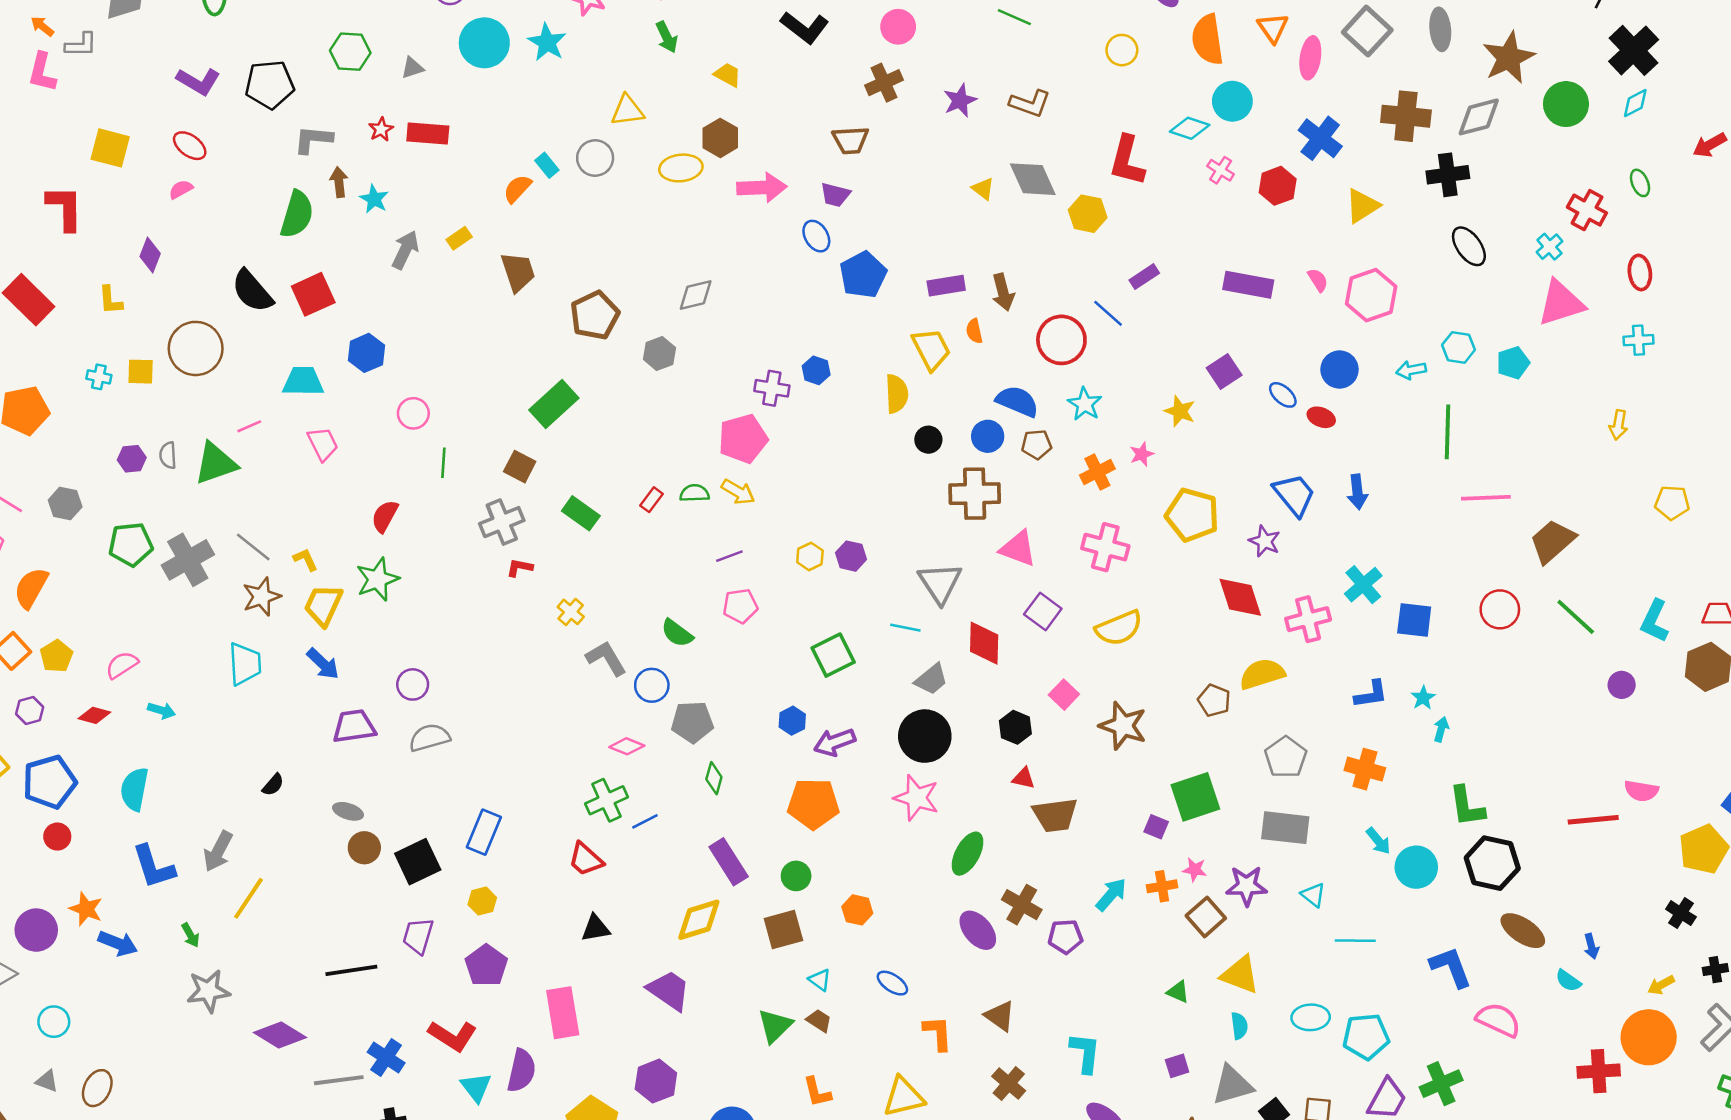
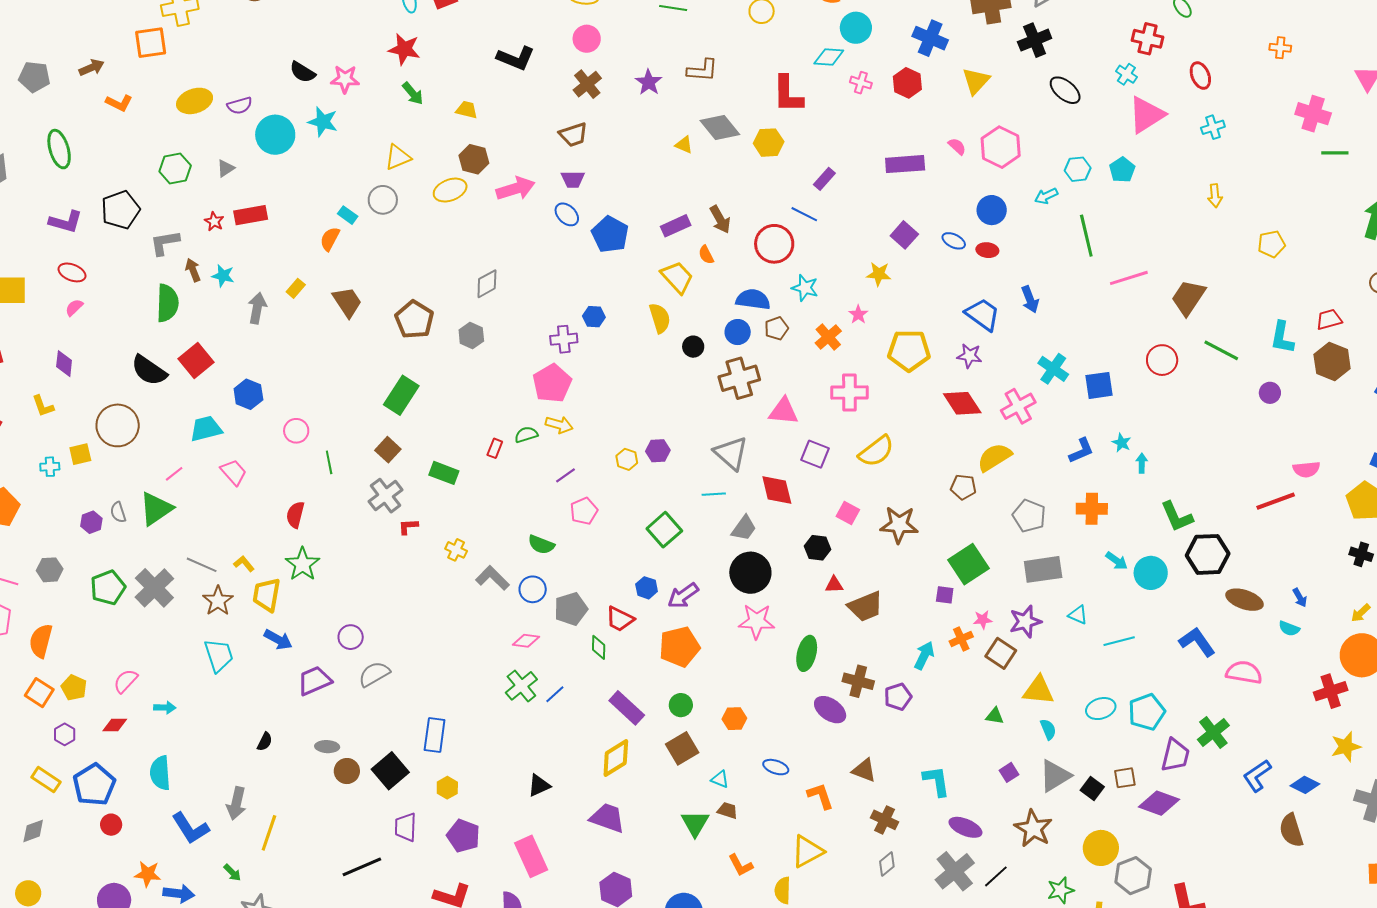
brown square: (520, 467) -> (388, 450), turned 30
red trapezoid: (586, 859) -> (620, 619), moved

